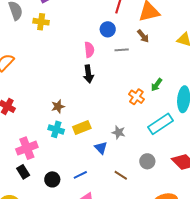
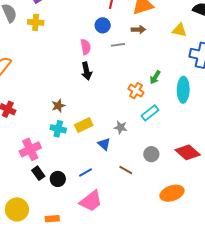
brown arrow: (143, 36) -> (138, 30), turned -48
cyan rectangle: (160, 124) -> (150, 113), moved, size x0.7
black rectangle: (23, 172) -> (38, 173), moved

